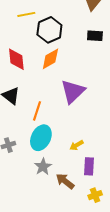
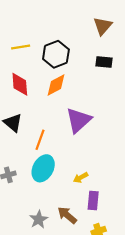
yellow line: (26, 14) -> (21, 47), moved
gray star: (43, 167) -> (39, 219), moved

